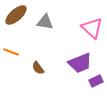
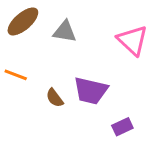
purple trapezoid: (80, 63) -> (91, 91), moved, turned 35
purple rectangle: (96, 81) -> (122, 127), moved

